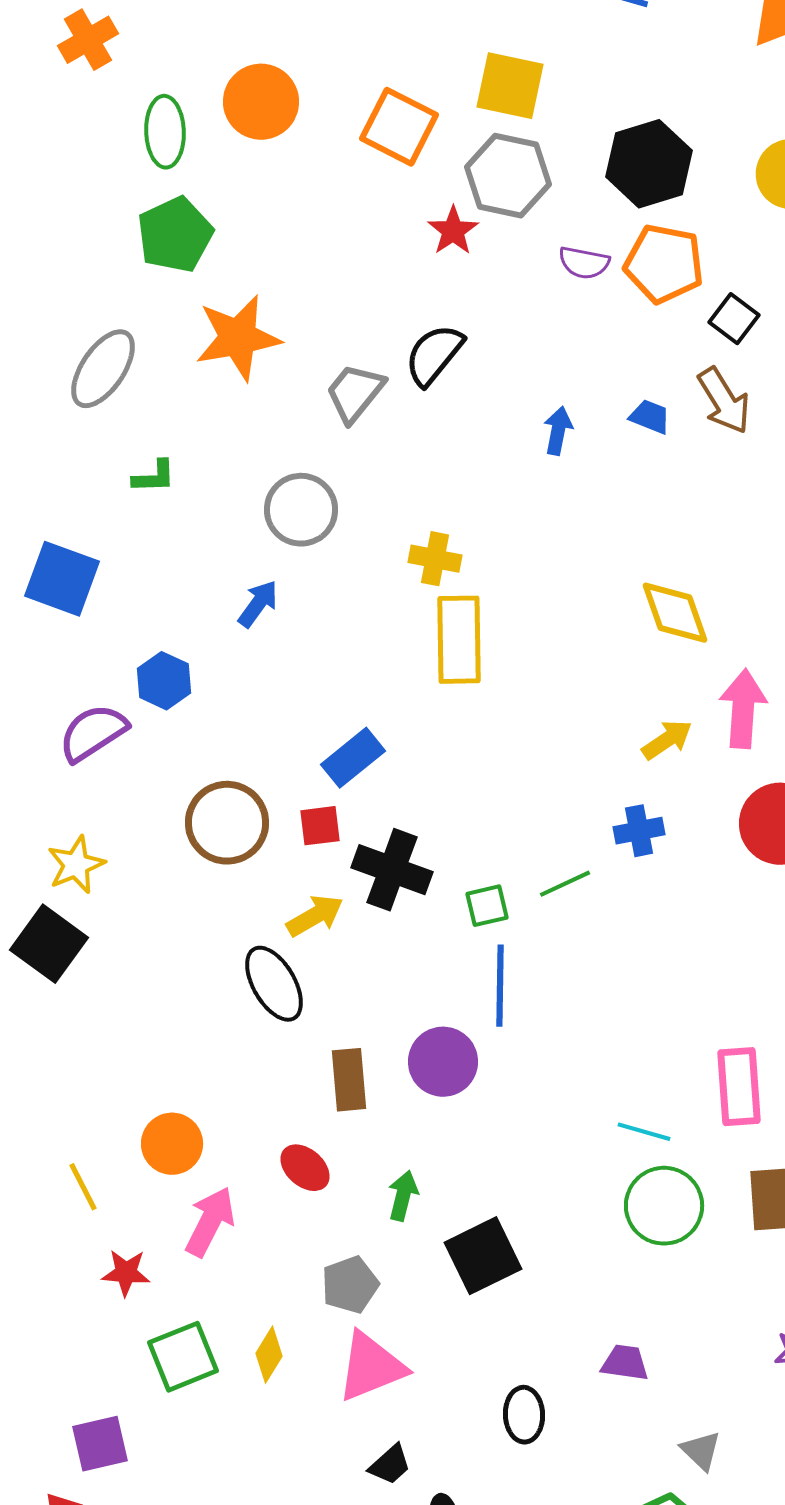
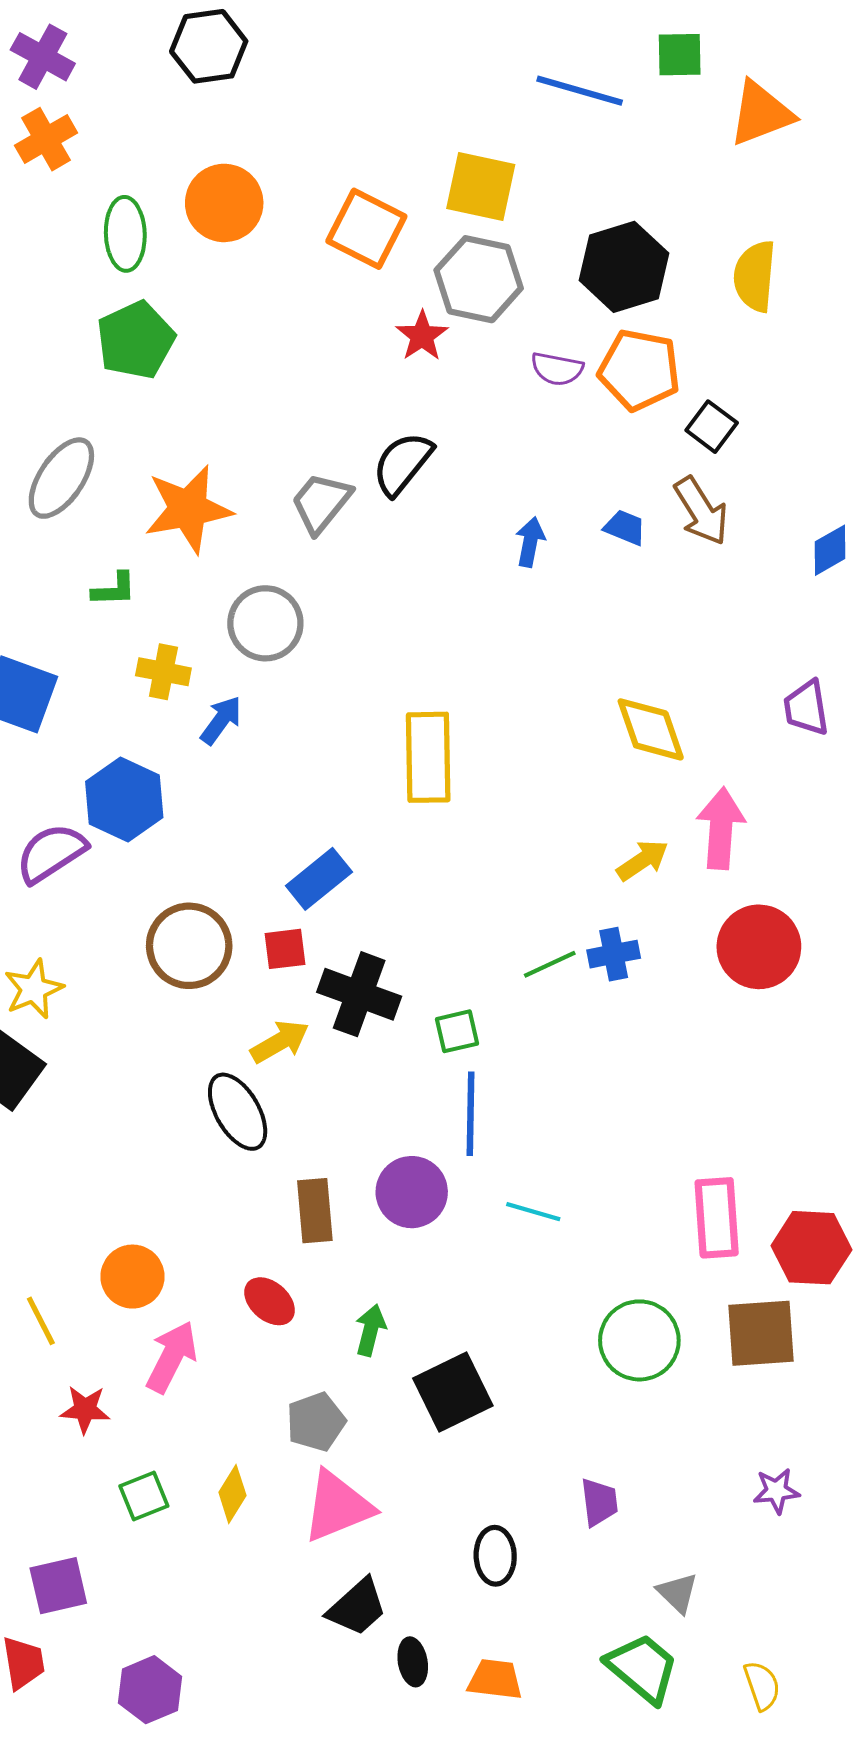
orange star: (238, 338) -> (188, 509), moved
yellow cross: (435, 559) -> (163, 672), moved
blue hexagon: (164, 681) -> (124, 800), size x1.4
green line: (565, 884) -> (550, 964), moved
cyan line: (644, 1132) -> (533, 1212), moved
green square: (183, 1357) -> (144, 1496), size x0.7
purple trapezoid: (625, 1363) -> (599, 1502), turned 75
black trapezoid: (390, 1465) -> (357, 1607), size x1.4

